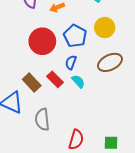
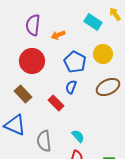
red circle: (42, 41) -> (32, 61), moved
cyan semicircle: (78, 81) -> (78, 136), moved
brown rectangle: (32, 82) -> (23, 94), moved

